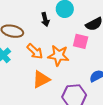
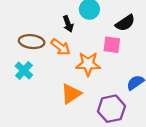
orange arrow: (35, 51) -> (61, 47), moved

